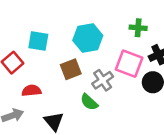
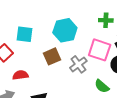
green semicircle: (89, 102) -> (102, 86), moved

